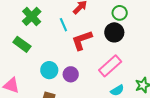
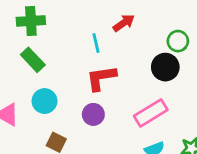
green cross: (32, 16) -> (31, 21), moved, turned 30
red L-shape: (82, 40) -> (101, 78), moved
cyan circle: (49, 70) -> (45, 101), moved

